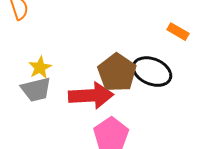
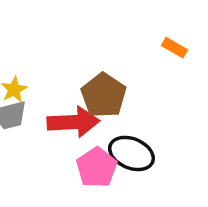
black ellipse: (152, 72) -> (131, 153), moved

